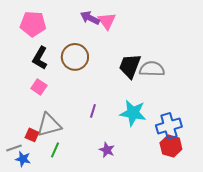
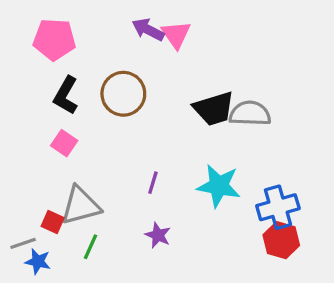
black trapezoid: (130, 66) -> (214, 109), turned -128
purple star: (107, 150) -> (158, 235), moved

